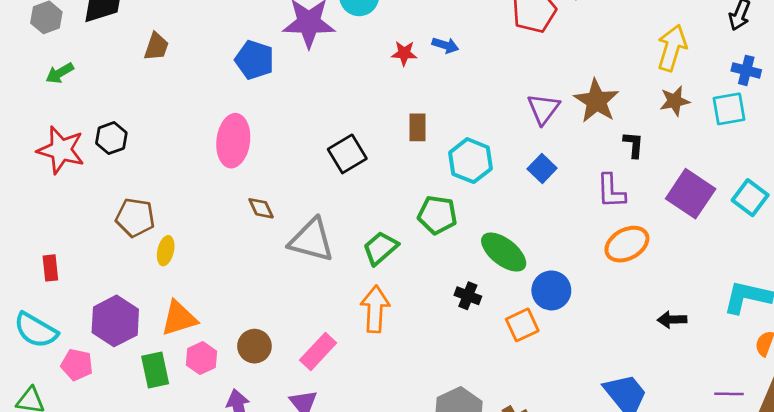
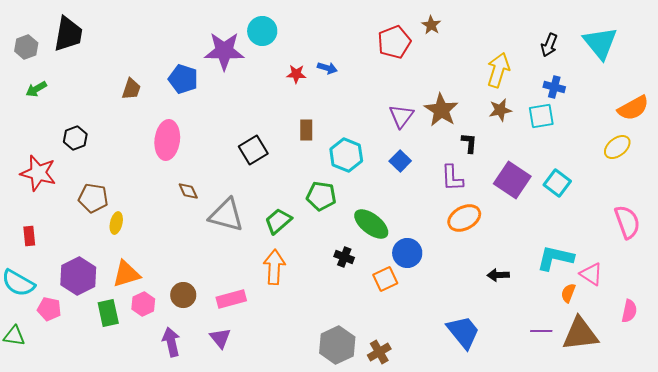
brown trapezoid: (156, 47) -> (131, 89), moved
red star: (61, 150) -> (38, 173), moved
pink rectangle: (318, 351) -> (231, 299), turned 32

